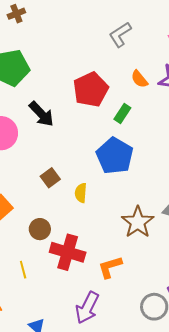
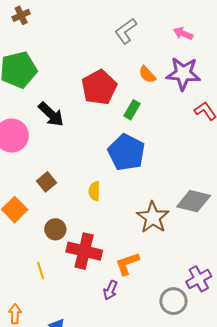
brown square: (50, 178) -> (47, 182), moved
purple arrow: (87, 308) -> (110, 290), moved, size x0.6

